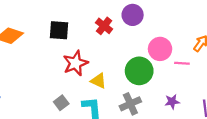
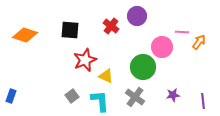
pink line: (182, 63) -> (182, 32), moved
gray cross: (130, 104) -> (135, 97), turned -30

